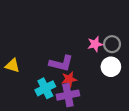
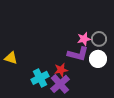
purple L-shape: (61, 63) -> (78, 54), moved
purple cross: (68, 95) -> (60, 84), turned -30

